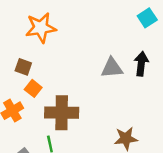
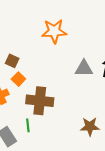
orange star: (41, 28) -> (54, 31), moved

